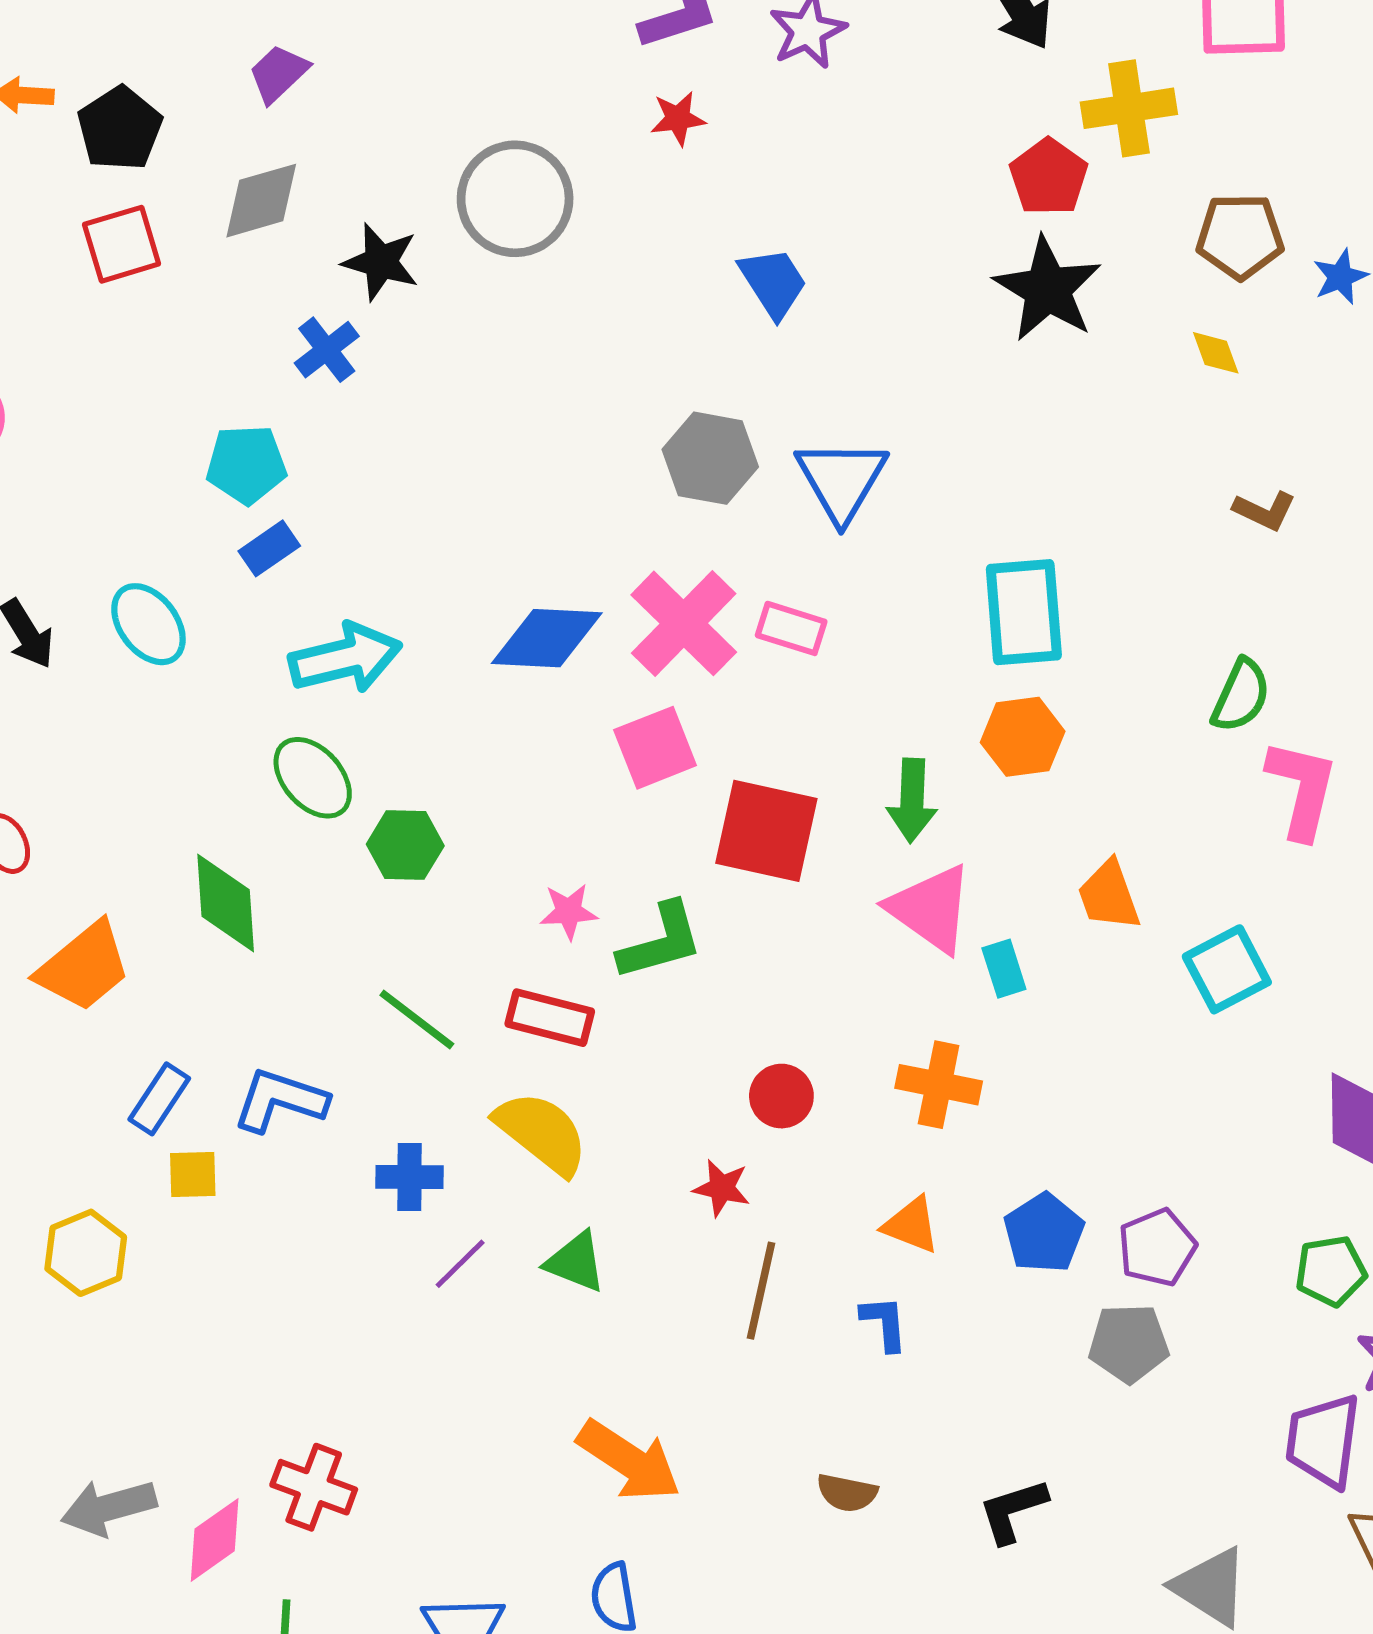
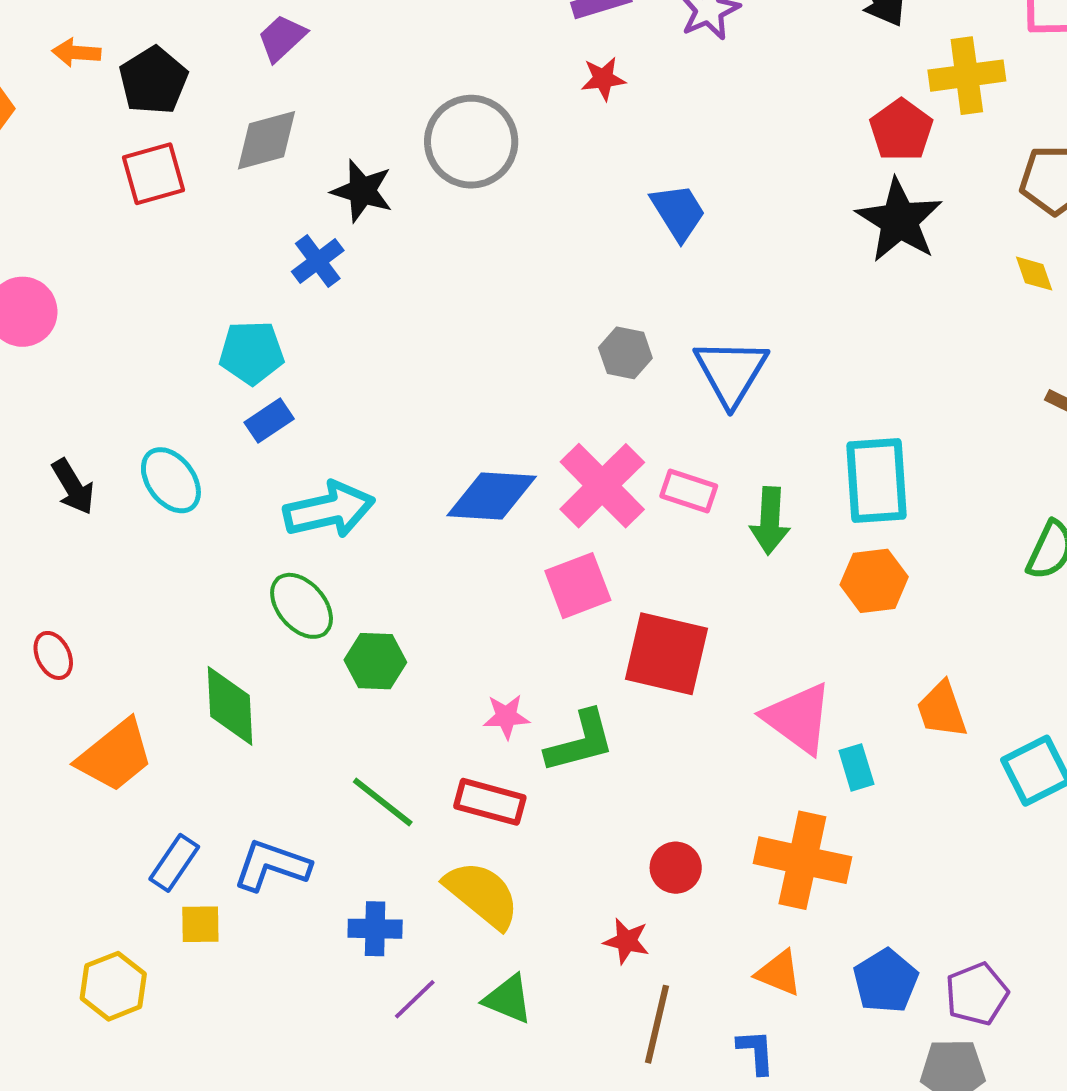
gray hexagon: (710, 458) -> (625, 353), size x0.7
green arrow: (912, 800) -> (770, 521), moved
orange cross: (939, 1085) -> (802, 860), size x1.4

